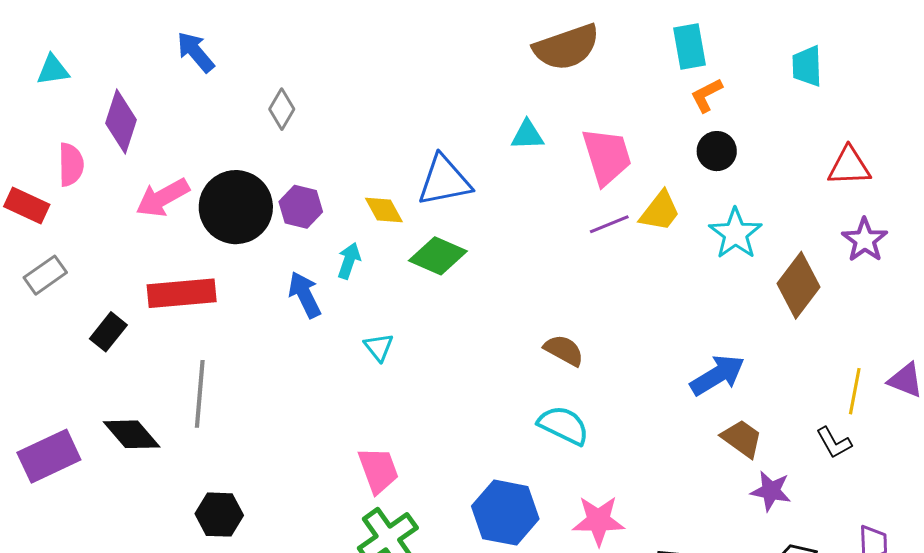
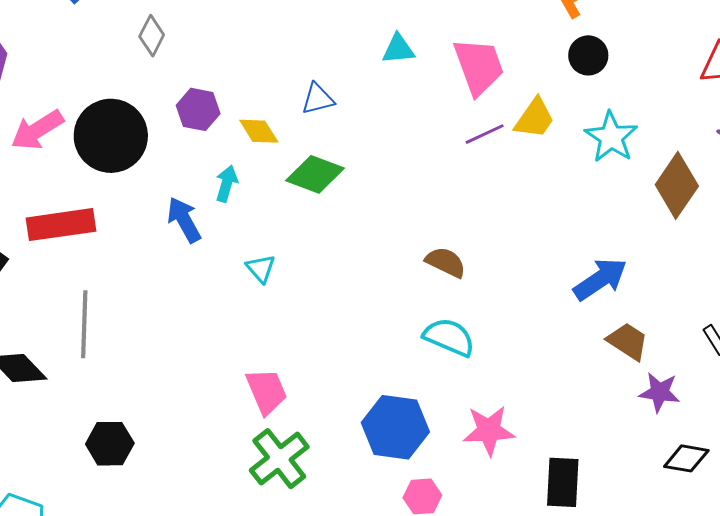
blue triangle: (444, 181) -> (318, 99), size x0.6
purple hexagon: (301, 207) -> (198, 109), moved

